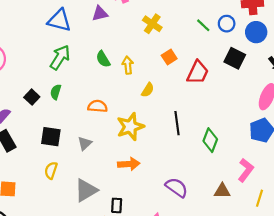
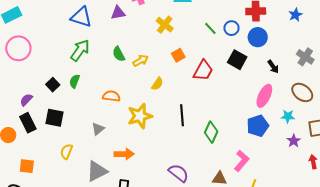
yellow arrow: (128, 65) -> (141, 61), turned 63
black square: (51, 137) -> (55, 118), moved
orange arrow: (129, 164) -> (124, 154), moved

